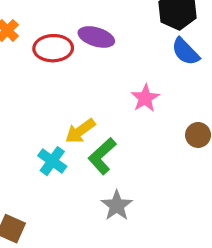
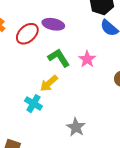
red ellipse: (53, 48) -> (27, 34), turned -35
green L-shape: (102, 156) -> (59, 58), moved, turned 105

